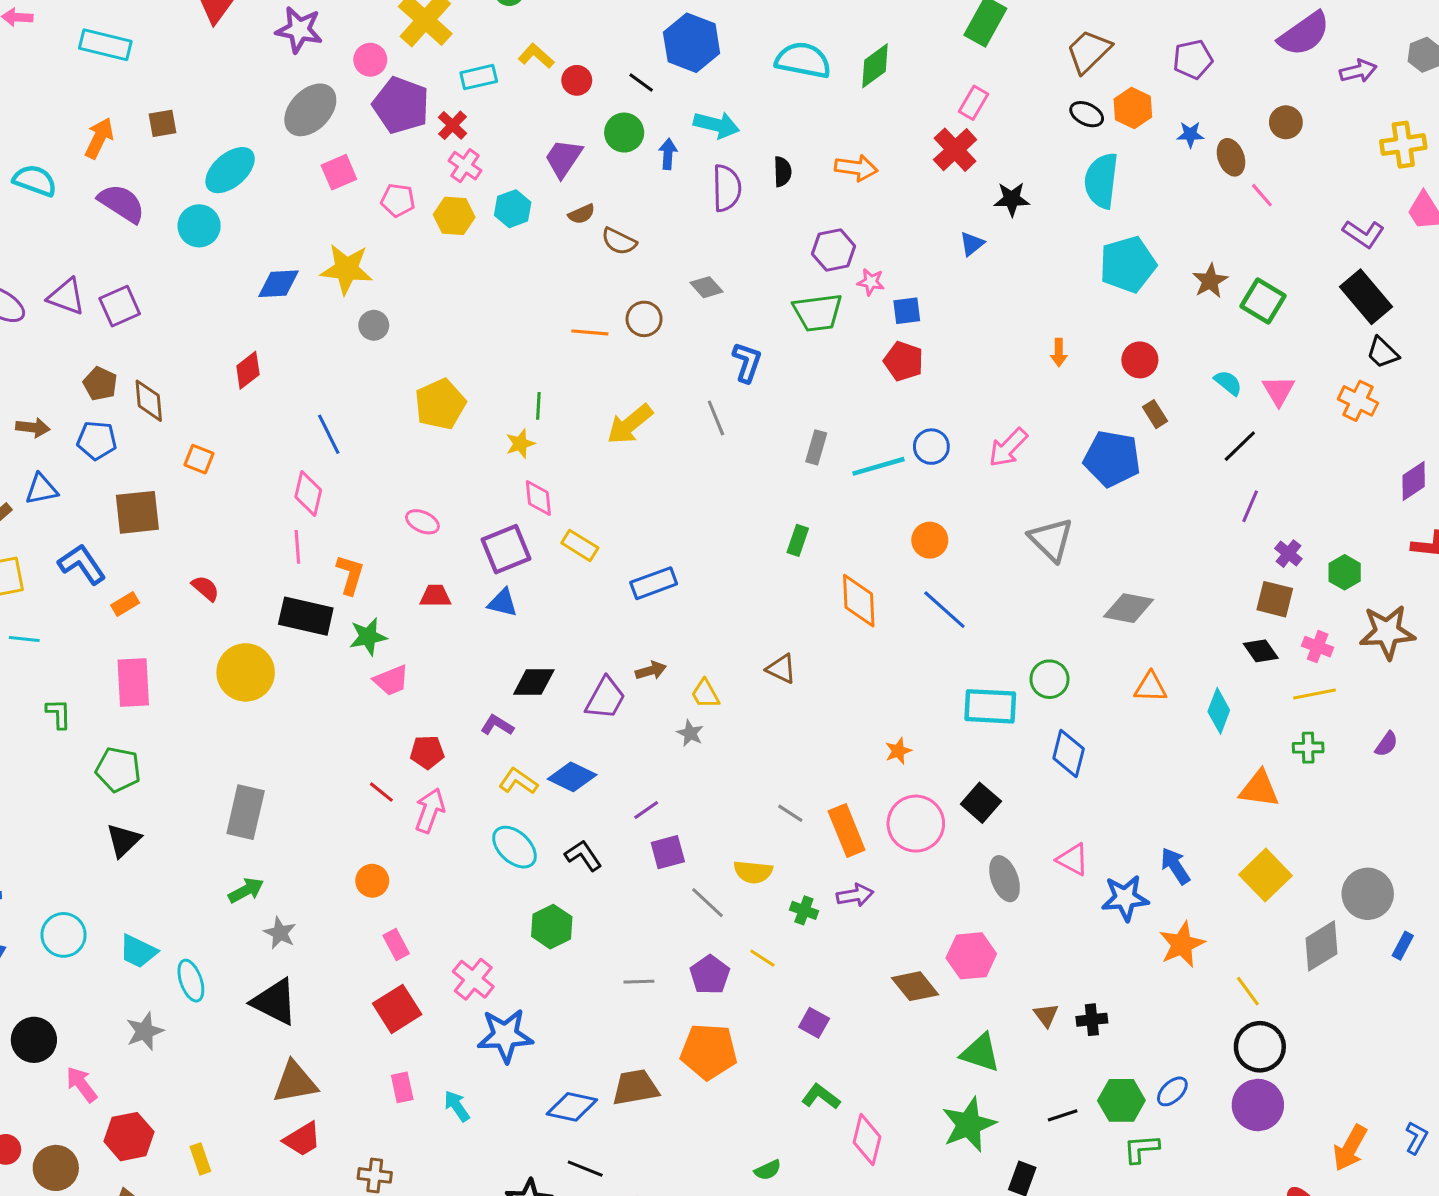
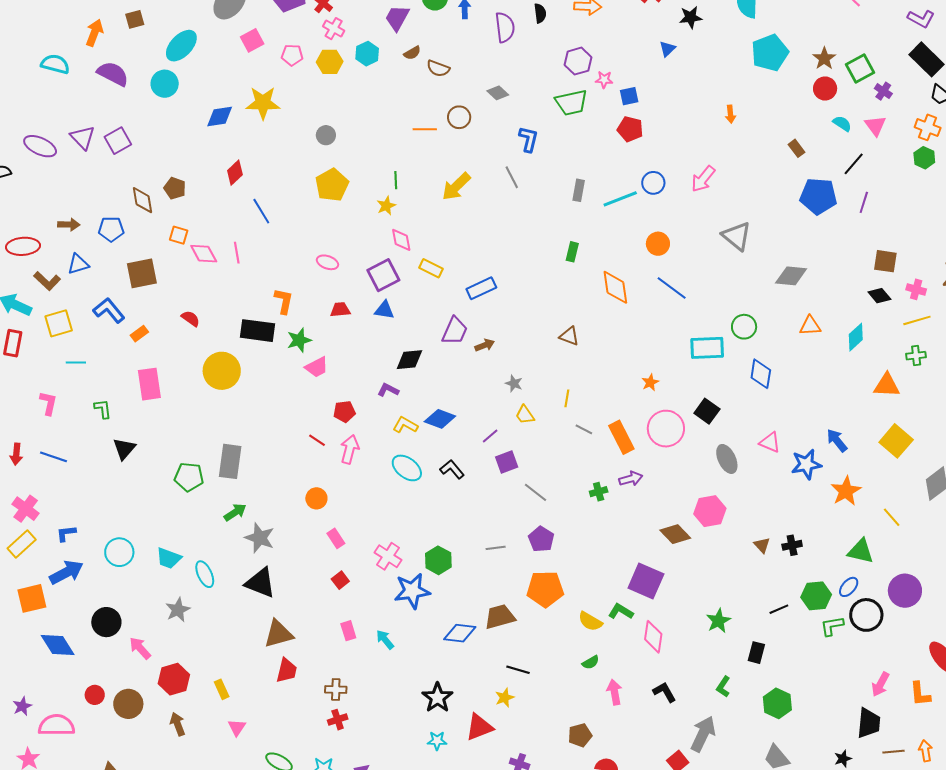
purple triangle: (66, 297) -> (83, 138), turned 32
green square: (1263, 301) -> (860, 68), turned 36
gray circle: (374, 325) -> (326, 135), moved
red circle: (1140, 360) -> (825, 89), moved
red diamond: (248, 370) -> (235, 173), moved
brown pentagon: (100, 384) -> (175, 188), moved
blue pentagon: (1112, 459) -> (818, 196), moved
pink diamond: (308, 493) -> (204, 254), moved, turned -36
pink line: (297, 547) -> (237, 253), moved
purple cross: (1288, 554) -> (883, 91), moved
green hexagon: (1345, 572) -> (924, 158), moved
yellow trapezoid: (705, 694) -> (525, 415), moved
purple trapezoid: (605, 698) -> (455, 331), moved
cyan diamond: (1219, 711) -> (856, 337), turned 32
green pentagon: (118, 769) -> (189, 477), moved
black triangle: (123, 840) -> (124, 449), moved
yellow semicircle: (753, 872) -> (590, 621), moved, turned 30
green cross: (804, 910) -> (599, 492), turned -30
green hexagon: (552, 927) -> (438, 560), moved
gray star: (280, 933) -> (260, 538), size x1.4
yellow line: (762, 958) -> (567, 398), moved, turned 72
red square: (397, 1009) -> (340, 580), size x0.6
purple square: (814, 1023) -> (646, 581), moved, size x1.8
black circle: (1260, 1047) -> (866, 615), moved
green triangle: (980, 1053) -> (861, 551), moved
green star: (969, 1125) -> (718, 621), size x0.7
red trapezoid: (302, 1139) -> (287, 670), turned -40
black line: (585, 1169) -> (518, 670), moved

